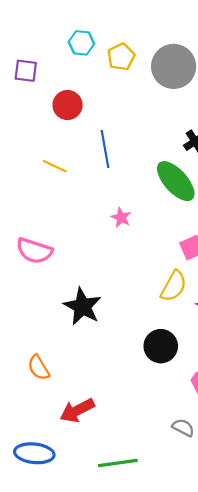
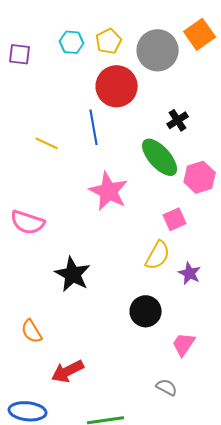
cyan hexagon: (81, 43) -> (72, 42), moved
red circle: (68, 105) -> (117, 86), moved, size x1.5
pink star: (121, 218) -> (109, 191), size x2.0

